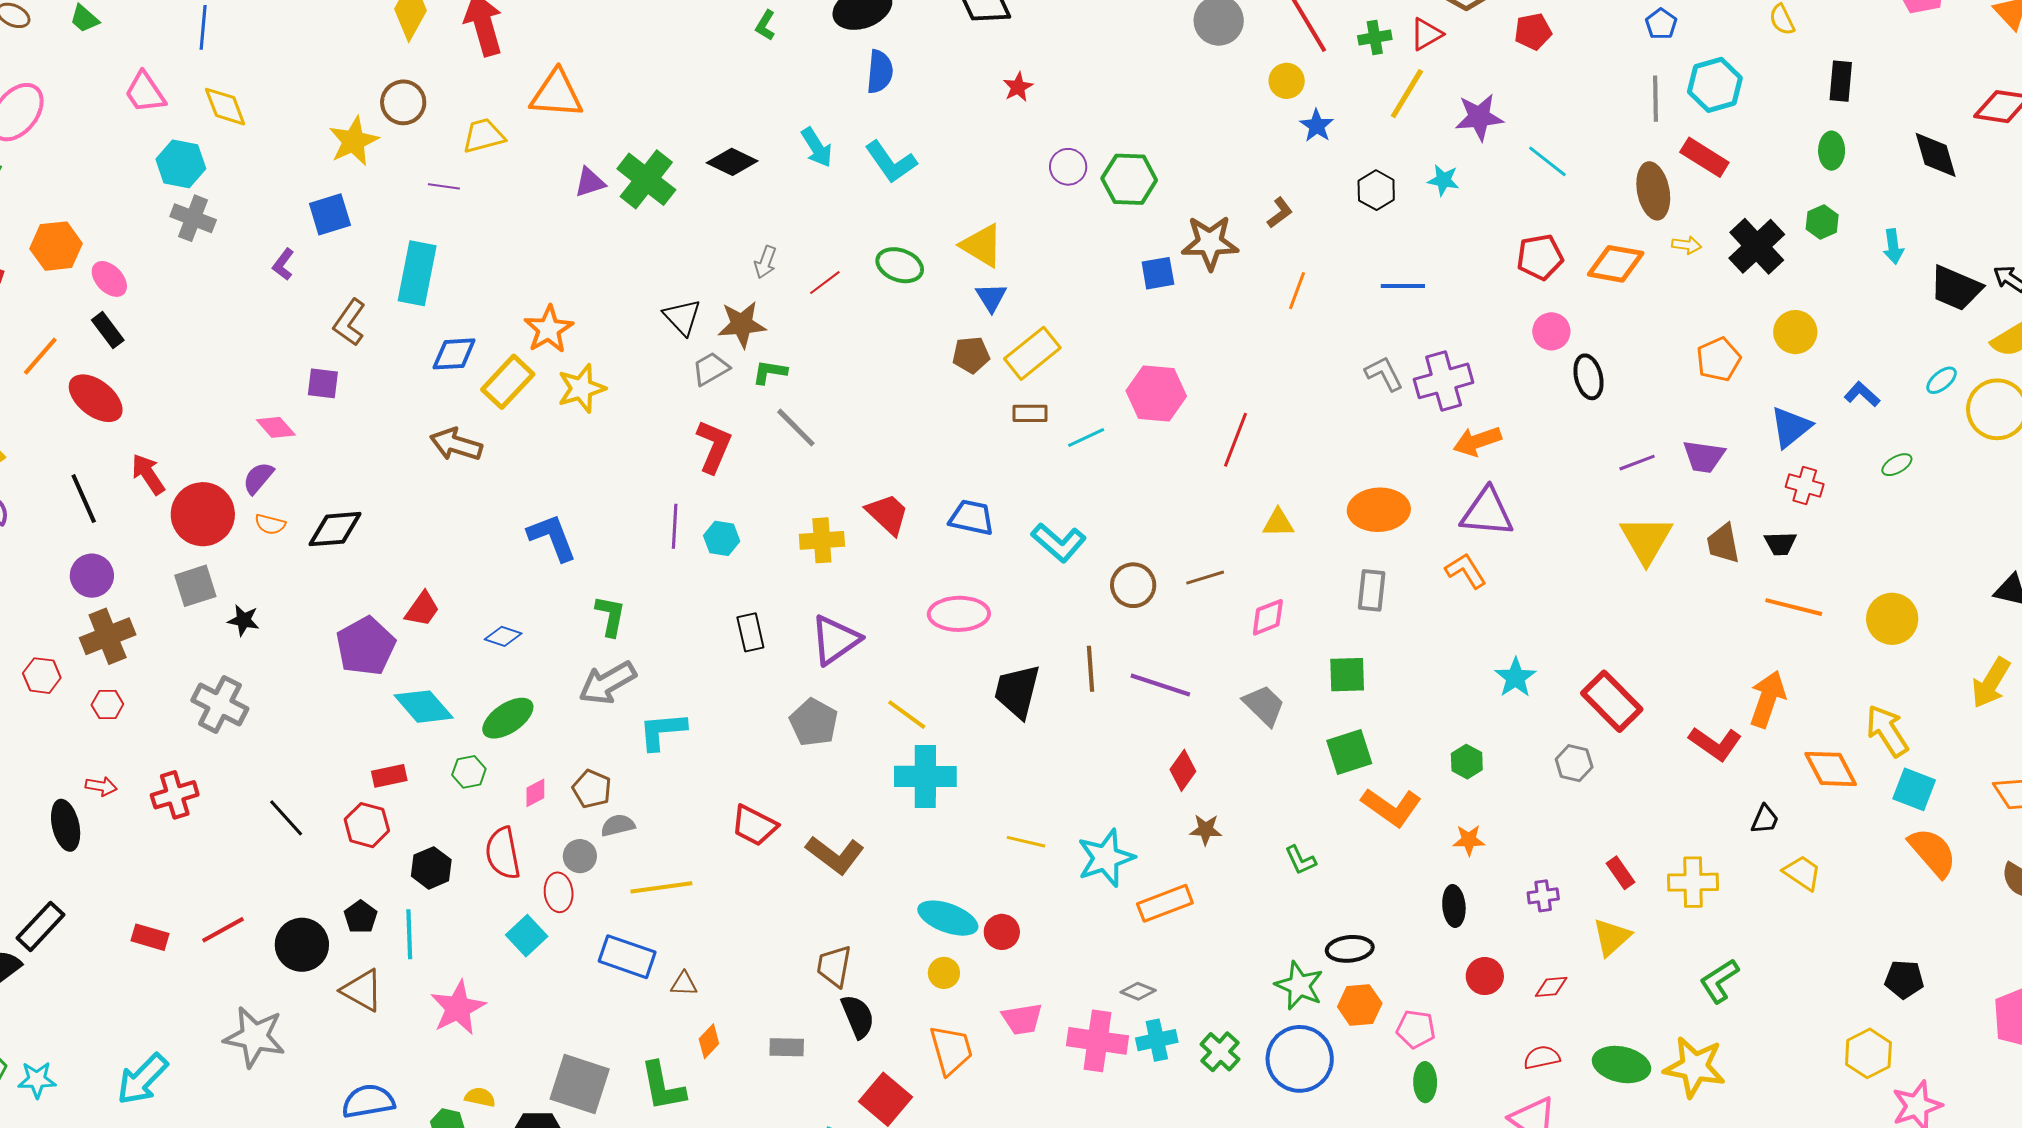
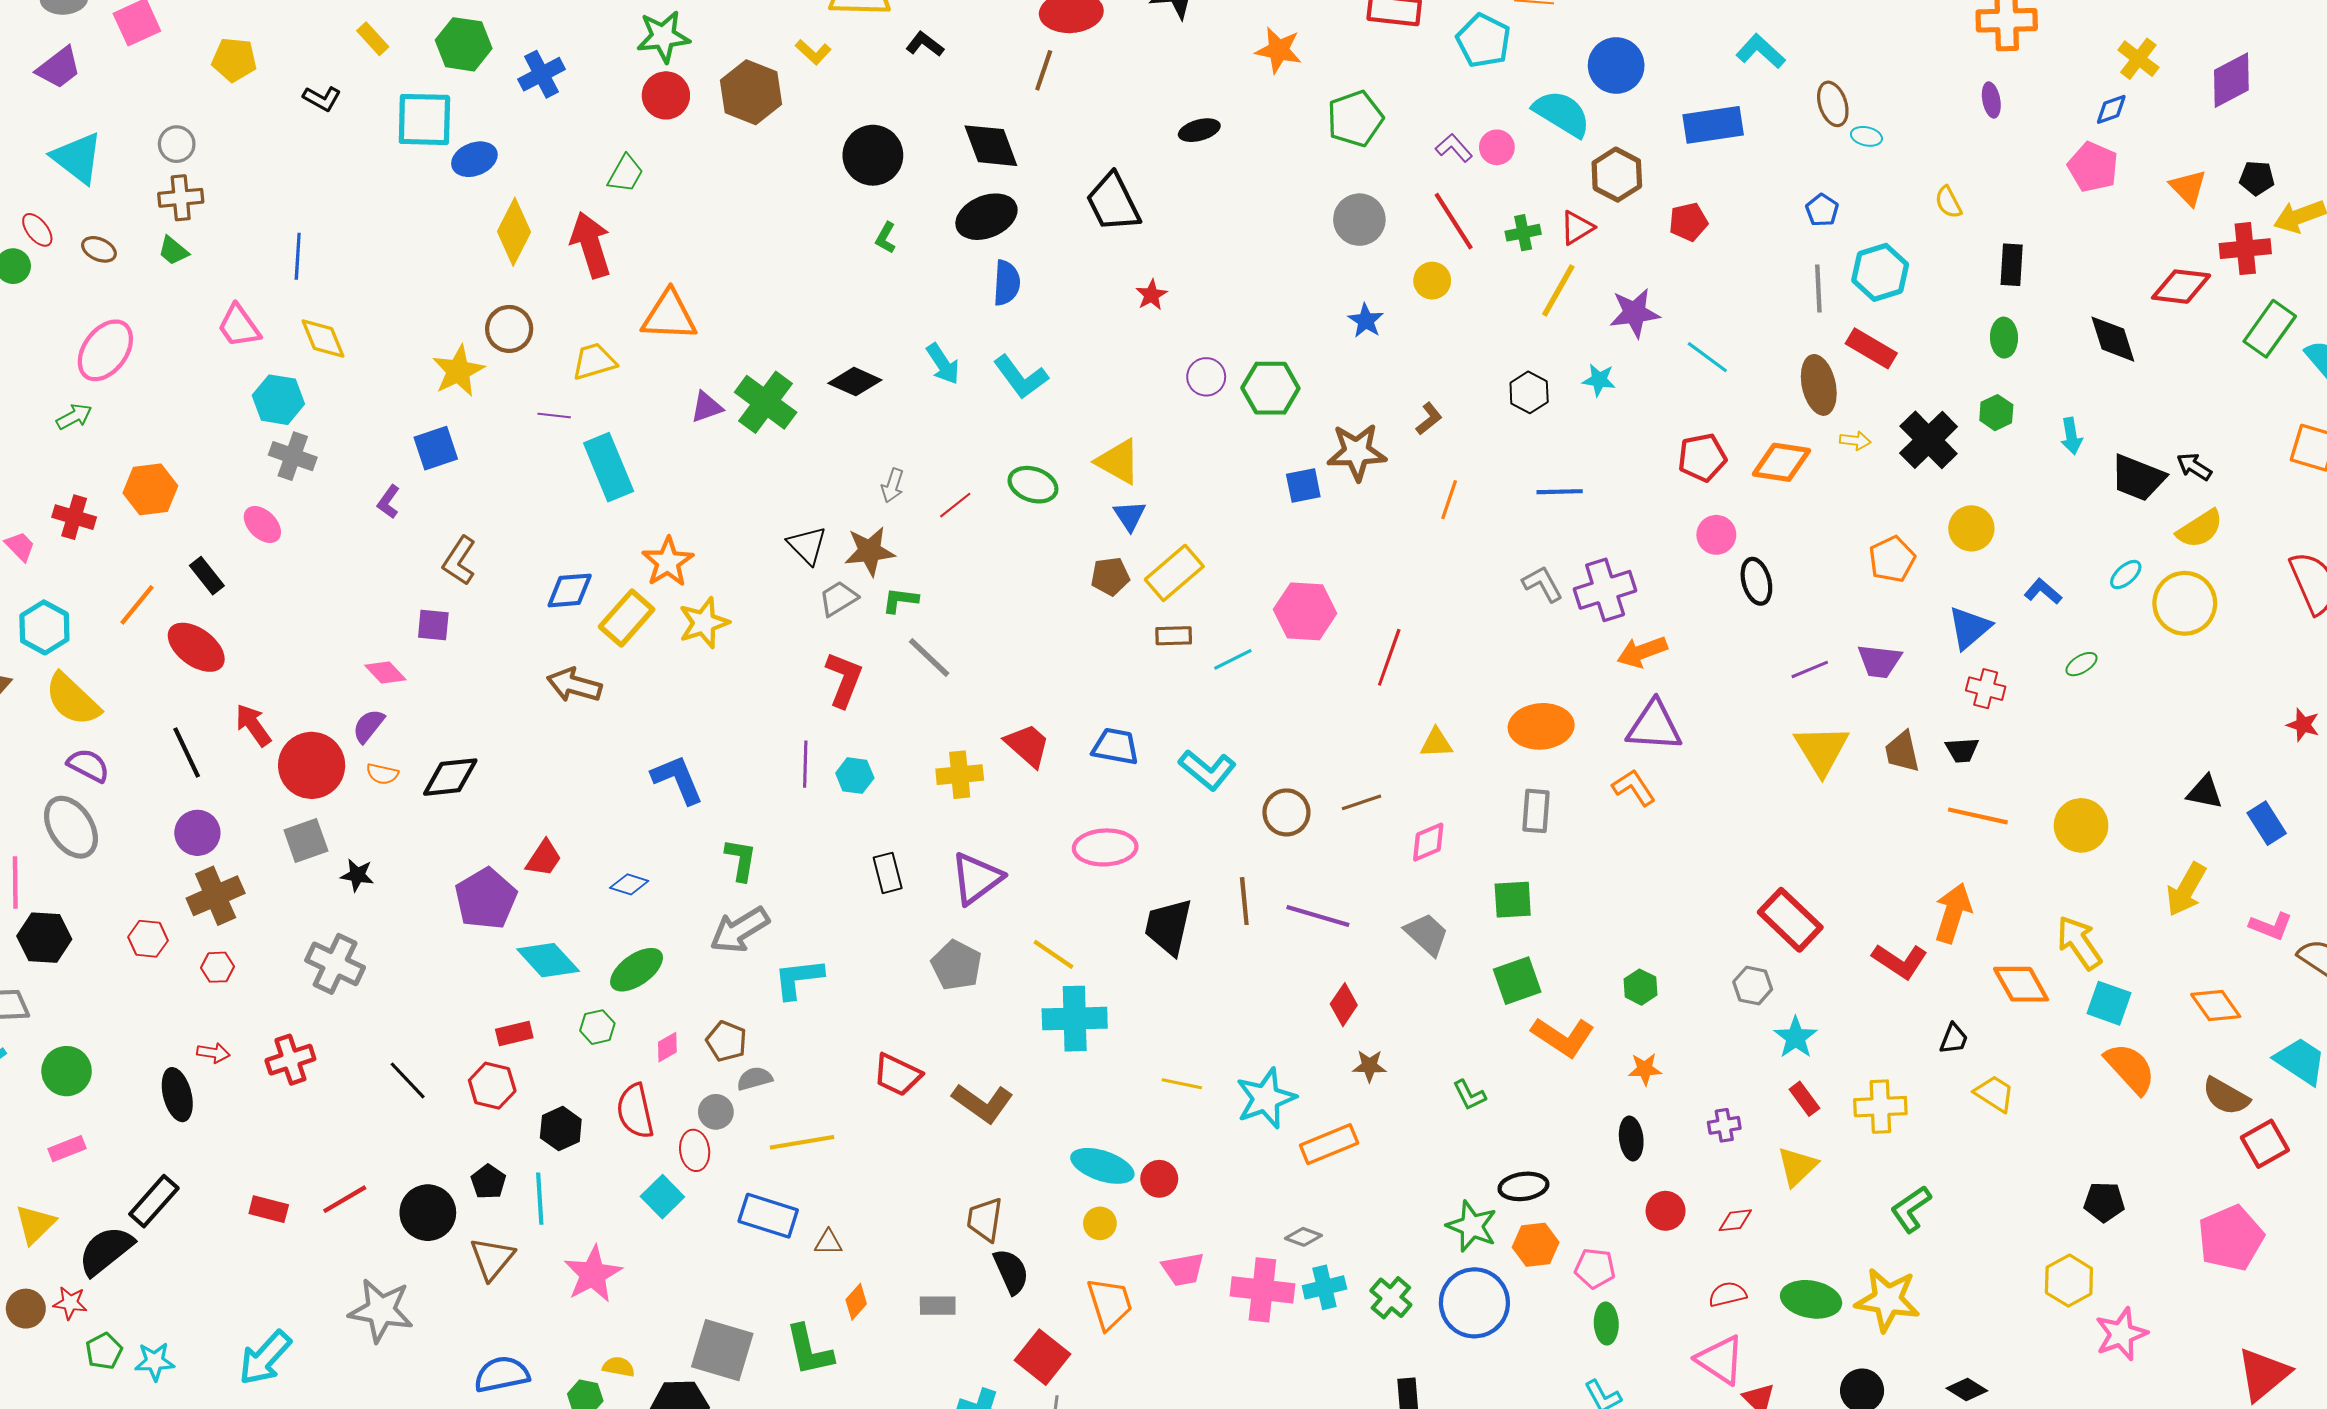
blue star: (1317, 126) -> (1366, 321), moved
cyan rectangle: (417, 273) -> (609, 467), moved, turned -32
pink ellipse: (109, 279) -> (262, 525), moved
cyan star: (1515, 678) -> (1796, 1037), moved
brown triangle: (362, 990) -> (492, 1258), turned 42

